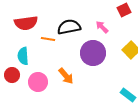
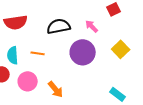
orange line: (48, 39) -> (38, 53), moved
orange arrow: (66, 76) -> (56, 89), moved

